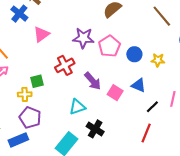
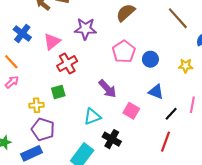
blue cross: (19, 14) -> (22, 33), moved
purple star: (83, 38) -> (85, 29), moved
yellow star: (158, 60) -> (186, 66), moved
red cross: (65, 65) -> (67, 64), moved
green square: (37, 81) -> (58, 92), moved
pink square: (115, 93) -> (131, 111), moved

